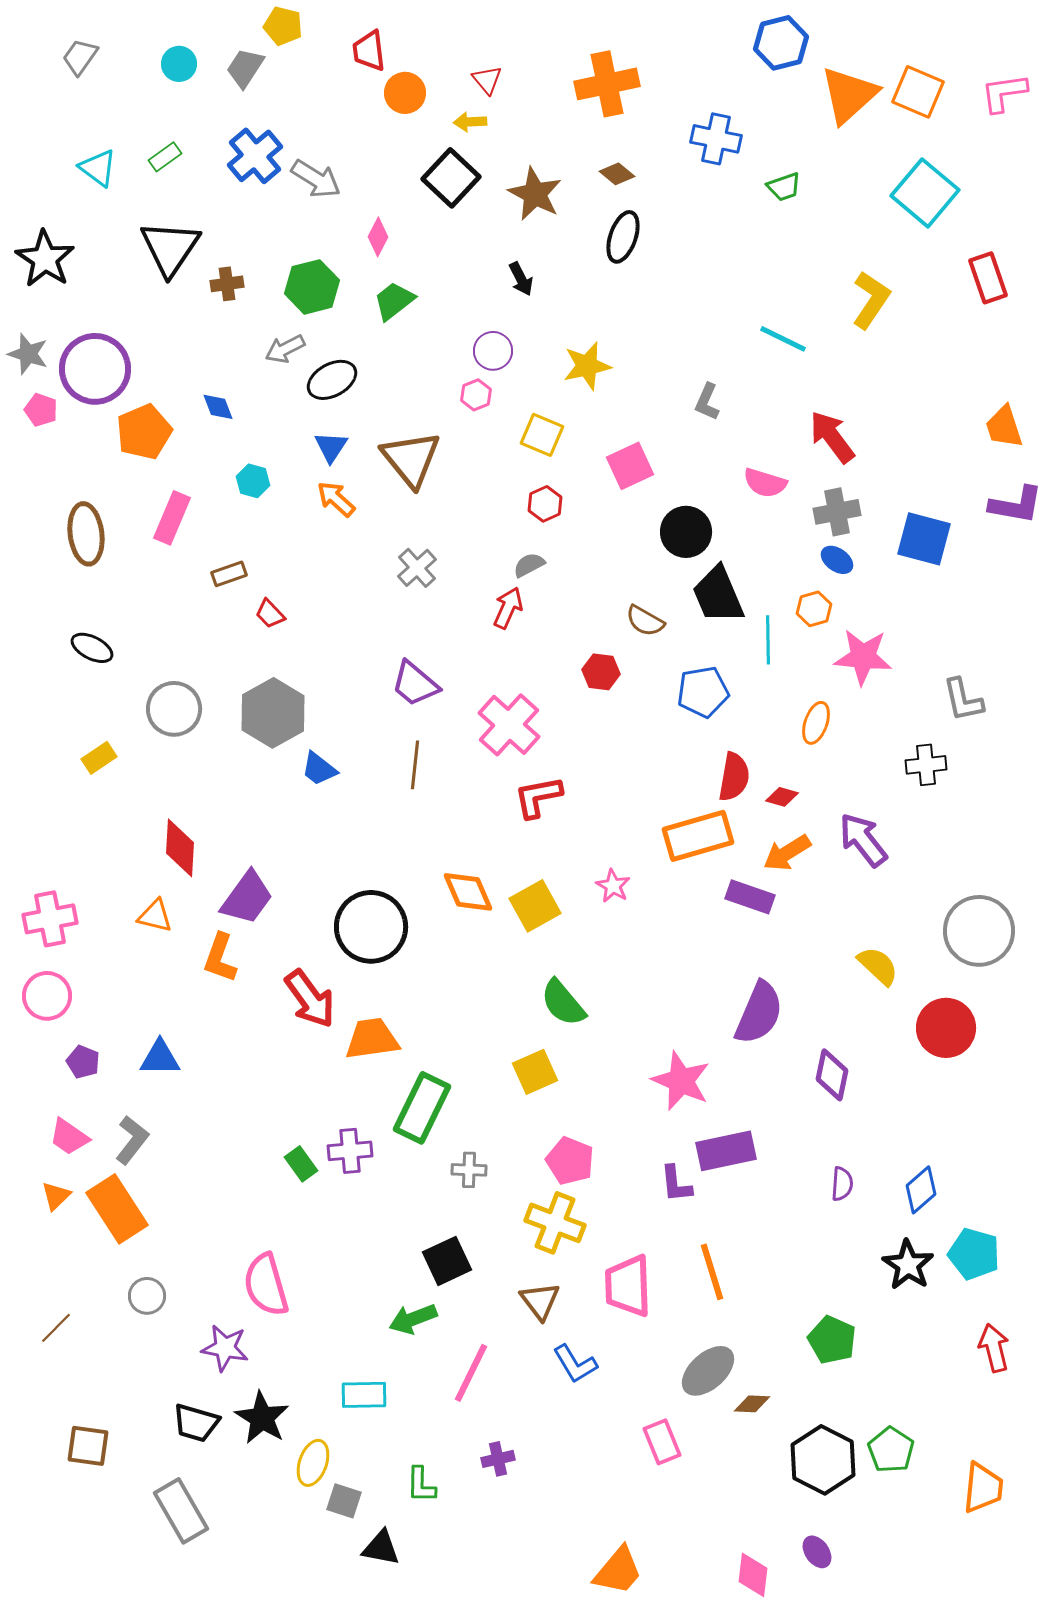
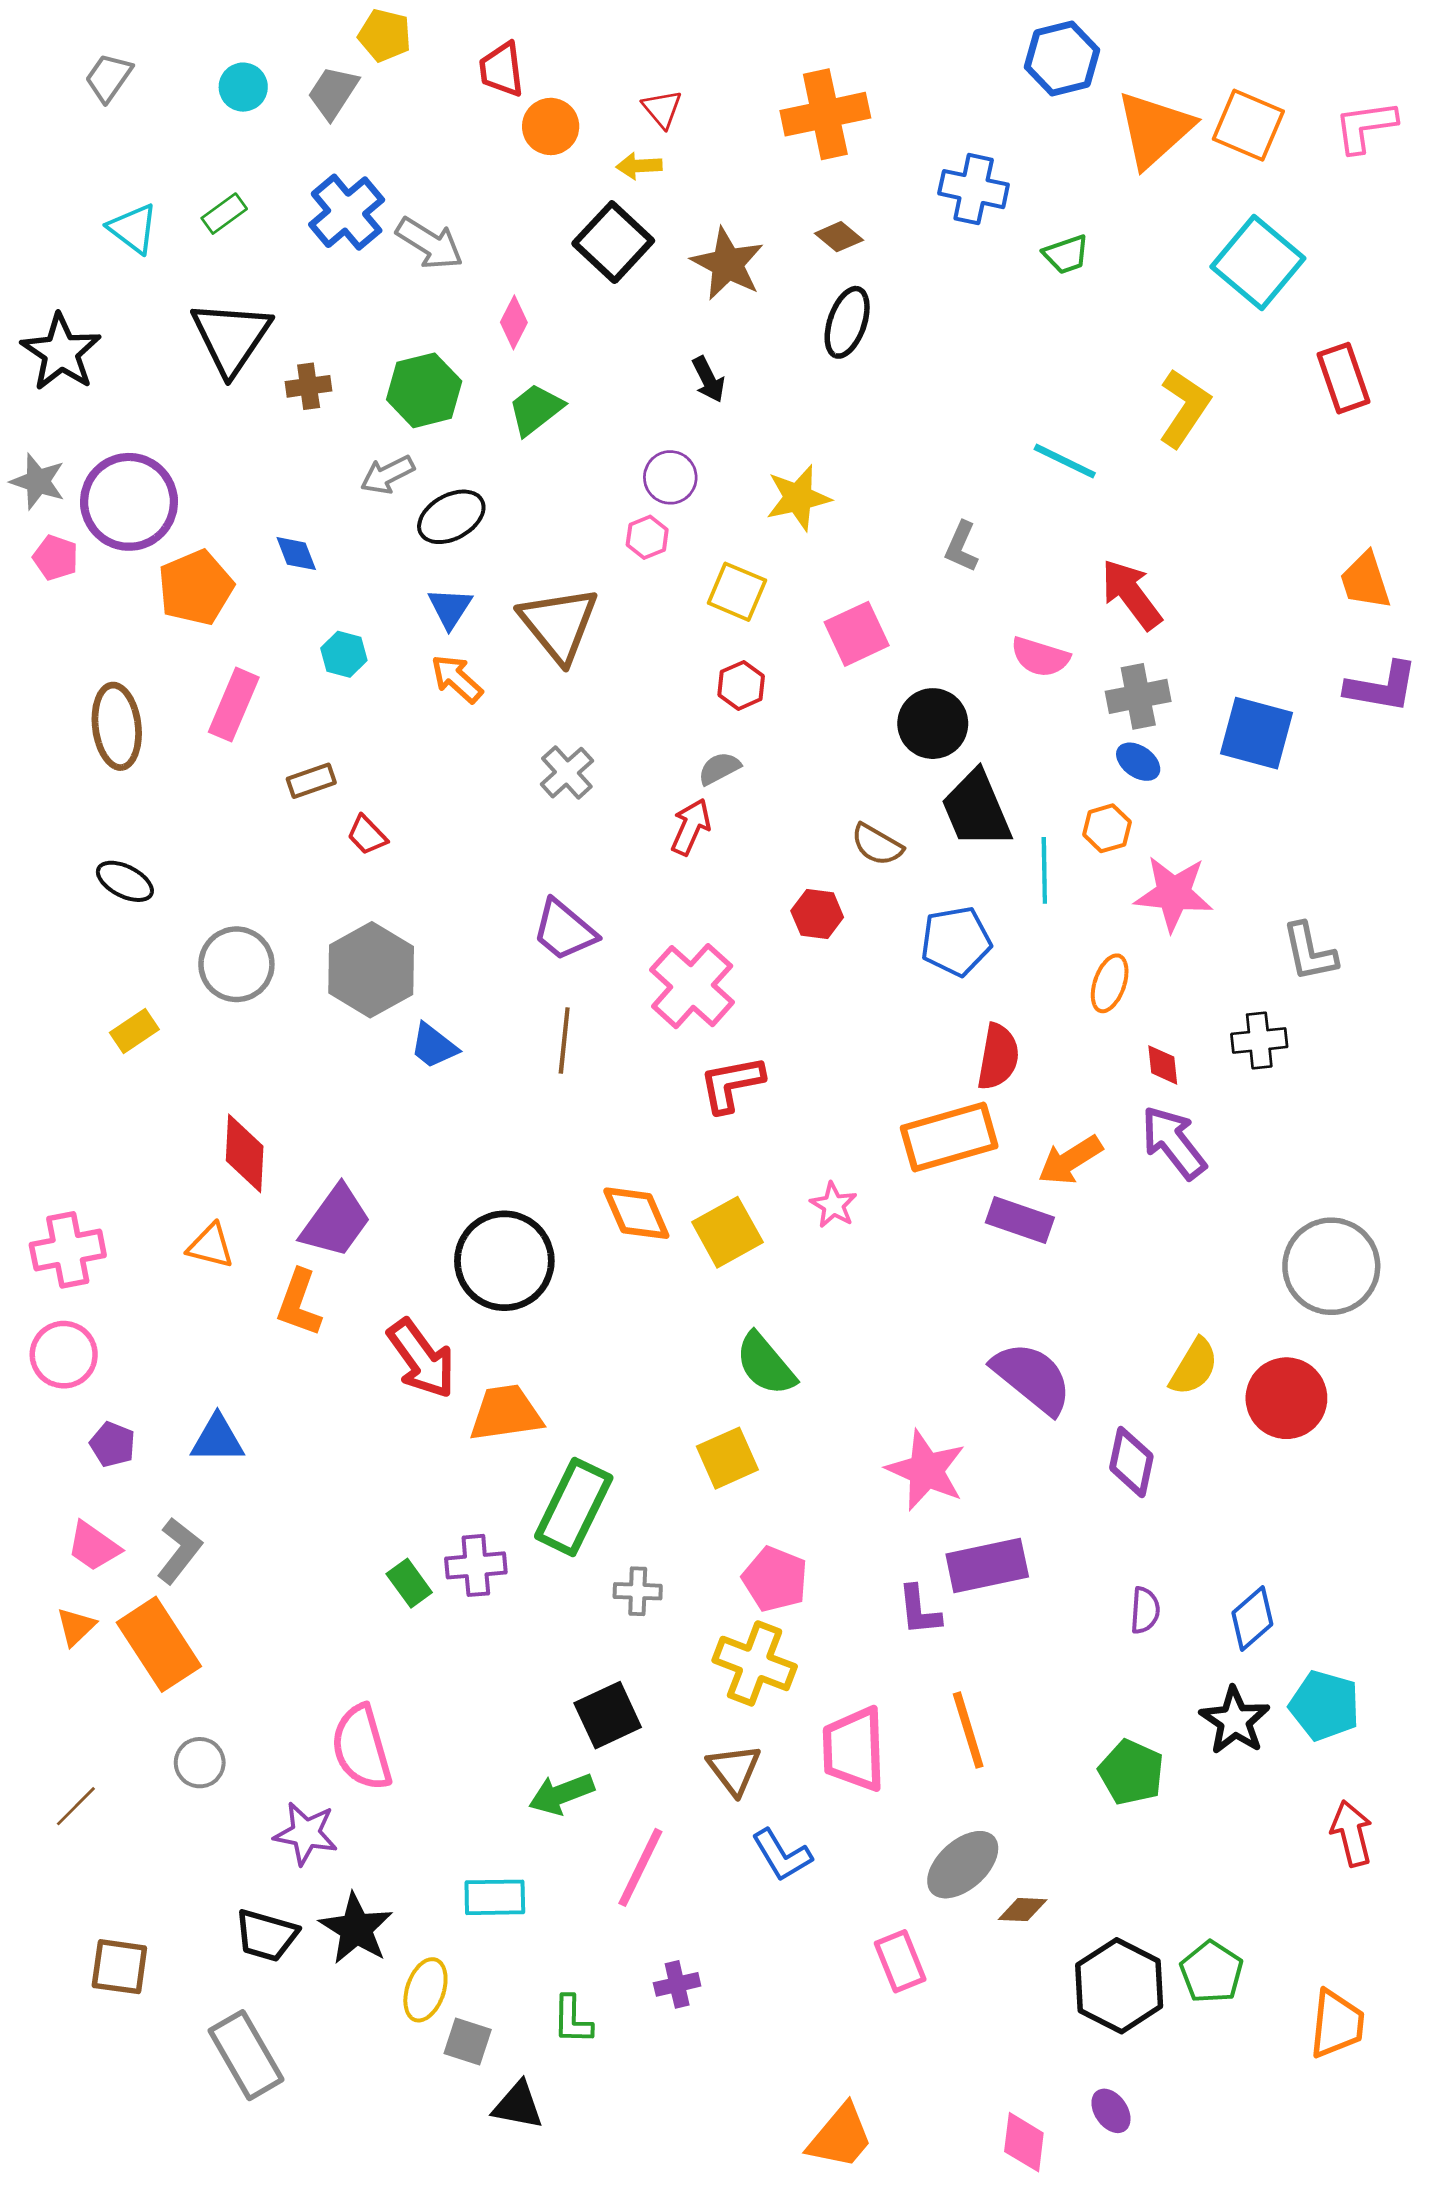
red diamond: (782, 797) -> (1163, 1065), moved, turned 68
yellow semicircle: (878, 966) -> (1194, 1367), moved, turned 78
purple semicircle: (759, 1013) -> (1032, 1378), turned -74
green pentagon: (832, 1340) -> (1131, 1772), moved

